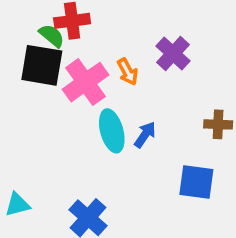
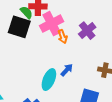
pink cross: (86, 82) -> (52, 24), moved
cyan ellipse: (112, 131) -> (49, 80), moved, turned 30

